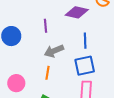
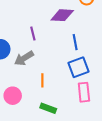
gray arrow: (54, 51) -> (24, 58), moved

